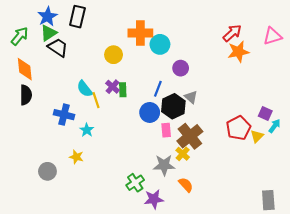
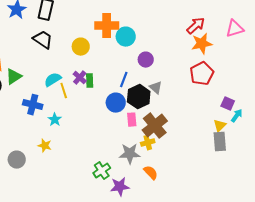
green triangle: (49, 33) -> (14, 77), moved
black trapezoid: (58, 47) -> (43, 40), moved
cyan semicircle: (85, 89) -> (53, 80), turned 96
red pentagon: (238, 128) -> (202, 74), moved
yellow cross: (183, 154) -> (148, 143), turned 32
gray rectangle: (268, 200) -> (220, 142), moved

